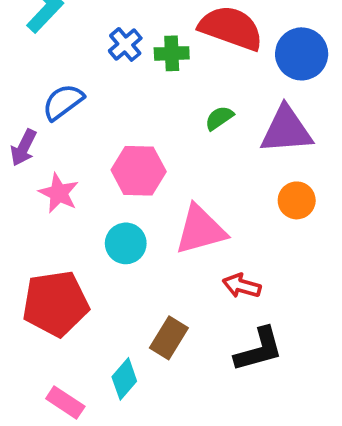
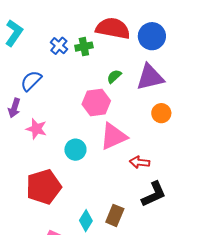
pink hexagon: (139, 171) -> (96, 103), moved
brown rectangle: (169, 338) -> (115, 215), moved

